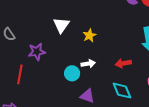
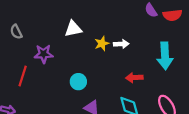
white triangle: (61, 25) -> (73, 29), turned 36
white arrow: (88, 64) -> (121, 44), moved

